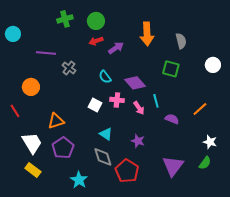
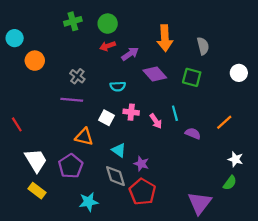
purple line: (46, 53) -> (72, 100), moved
cyan semicircle: (105, 77) -> (118, 86), turned -56
purple diamond: (135, 83) -> (155, 74), moved
orange circle: (31, 87) -> (35, 61), moved
orange triangle: (56, 121) -> (84, 137), moved, turned 30
purple star: (138, 141) -> (141, 164), moved
purple triangle: (173, 166) -> (200, 203), moved
cyan star: (79, 180) -> (89, 202), turned 30

